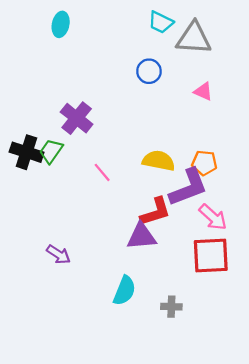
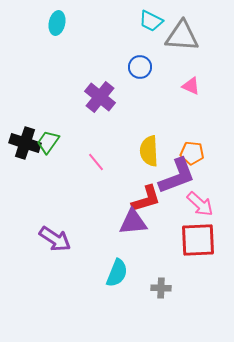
purple cross: (77, 118) -> (100, 97), moved
yellow semicircle: (159, 161) -> (149, 151), turned -104
purple arrow: (58, 254) -> (55, 239), size x1.4

